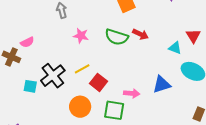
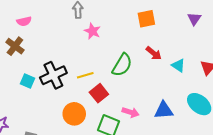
pink star: (81, 36) -> (92, 31), moved
green semicircle: (117, 37) -> (122, 65), moved, turned -90
pink semicircle: (27, 42) -> (24, 21), moved
cyan triangle: (175, 48) -> (178, 66), moved

